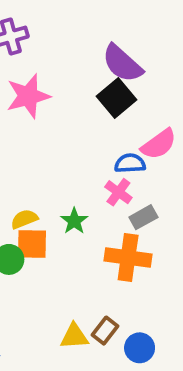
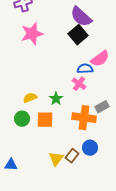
gray rectangle: (143, 217) -> (102, 107), moved
orange square: (32, 244) -> (45, 120), moved
yellow triangle: (74, 336) -> (56, 159), turned -49
blue circle: (140, 348) -> (90, 148), moved

